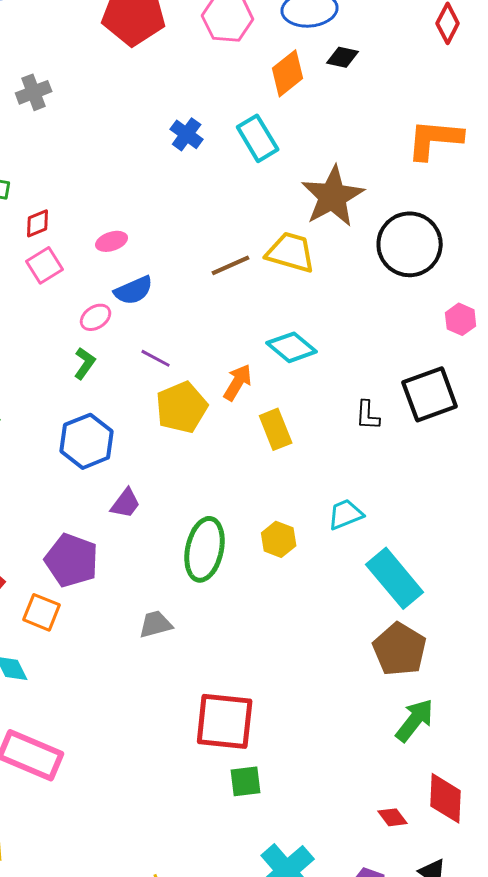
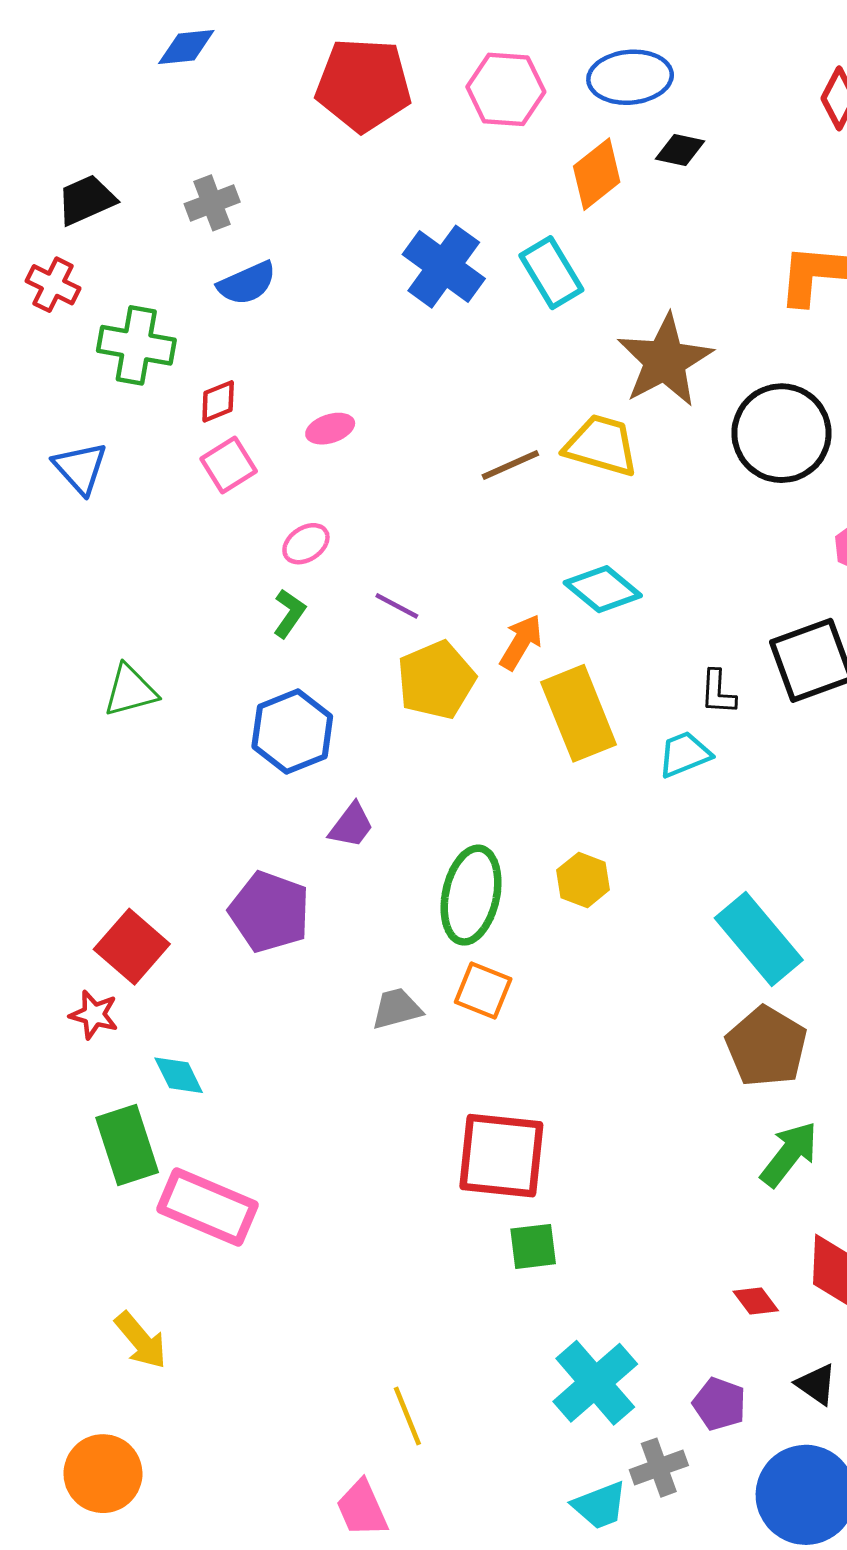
blue cross: (187, 134) -> (444, 267), size x1.6
blue semicircle: (134, 290) -> (247, 283), moved
yellow rectangle: (276, 429) -> (579, 713), size x1.5
cyan trapezoid: (346, 514) -> (685, 754), moved
orange square: (42, 612) -> (483, 990), moved

